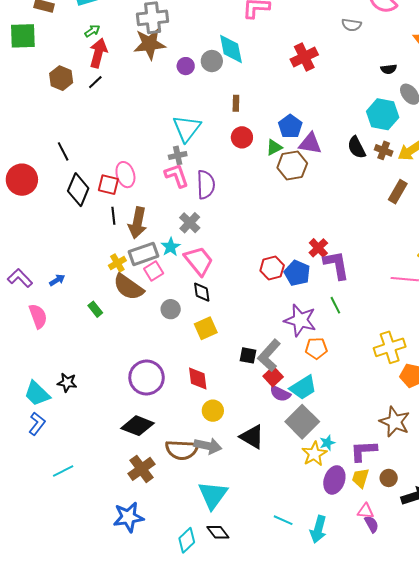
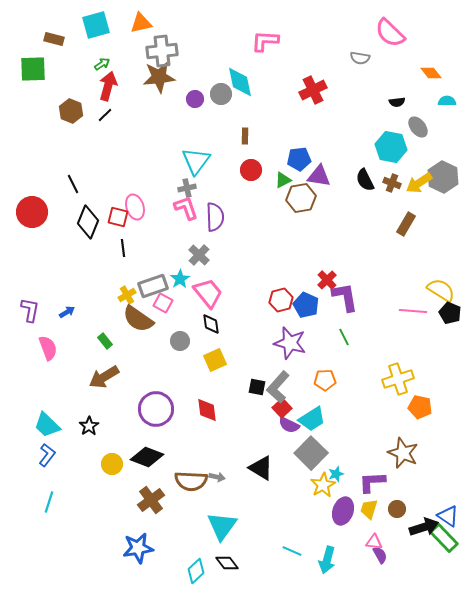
blue pentagon: (290, 126) -> (299, 159), turned 30
brown arrow: (137, 223) -> (104, 377), moved, turned 48
pink square: (154, 271) -> (163, 303), turned -30
purple L-shape: (20, 278) -> (30, 310), turned 55
purple star: (300, 320) -> (290, 343), moved
black star: (67, 383) -> (89, 426), moved, turned 30
yellow circle: (213, 411) -> (112, 464), moved
gray arrow: (208, 446) -> (217, 477), size x0.6
cyan line: (63, 471) -> (49, 502), moved, turned -45

